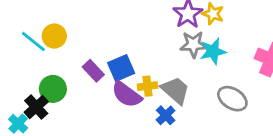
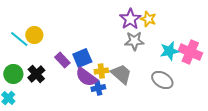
cyan star: (213, 51) -> (169, 51), moved
green circle: (53, 89) -> (13, 74), moved
black cross: (36, 107) -> (36, 74), moved
blue cross: (166, 115) -> (98, 88), moved, turned 32

